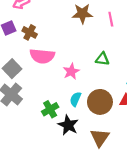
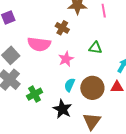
brown cross: (30, 32) -> (62, 28), moved
green cross: (50, 109) -> (35, 94), moved

